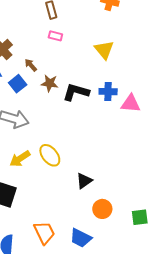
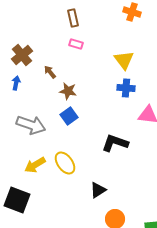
blue square: (18, 84) -> (69, 116), moved
black L-shape: (76, 92) -> (115, 143), moved
blue cross: (108, 92) -> (126, 88), moved

